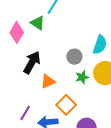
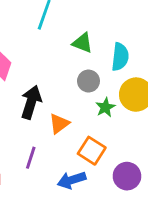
green triangle: (38, 23) -> (82, 43), moved
purple line: (25, 113) -> (31, 158), moved

